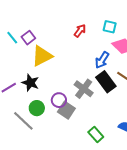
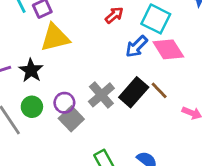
cyan square: (110, 27) -> (156, 19), size x1.5
blue arrow: (102, 60) -> (137, 46), moved
black rectangle: (106, 82) -> (134, 92), turned 65

